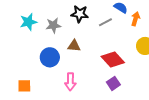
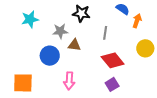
gray line: (105, 22) -> (105, 33), moved, turned -56
gray star: (53, 25) -> (60, 31), moved
orange square: (24, 86) -> (23, 83), size x1.5

